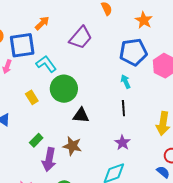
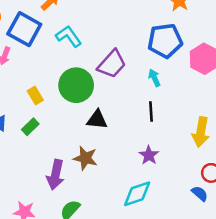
purple trapezoid: (81, 38) -> (112, 64), moved
blue square: (22, 45) -> (24, 29), turned 36
cyan L-shape: (46, 64) -> (69, 36), moved
green rectangle: (36, 140) -> (30, 127), moved

